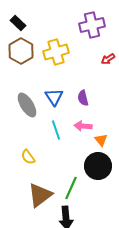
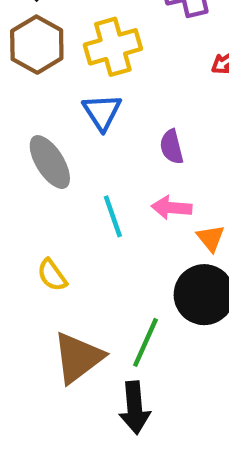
blue triangle: (54, 97) -> (102, 112), moved

